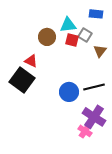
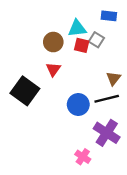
brown triangle: (100, 51) -> (113, 78), moved
red triangle: (31, 61) -> (53, 69), moved, turned 40
pink cross: (85, 131) -> (83, 157), moved

